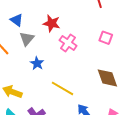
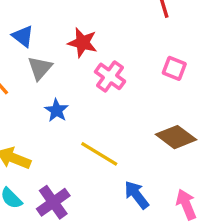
brown diamond: (107, 78) -> (176, 137), turned -35

